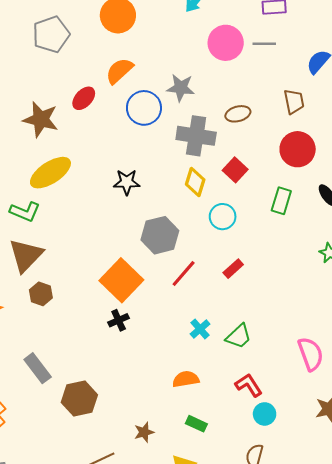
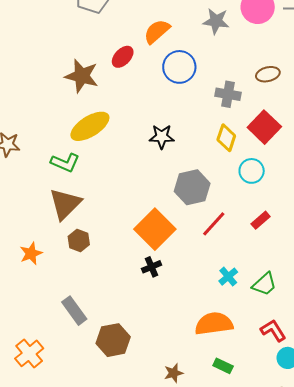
gray star: (181, 88) -> (216, 21), moved
gray cross: (196, 136) -> (228, 94), size x0.7
red square: (235, 170) -> (264, 127), size x1.4
orange semicircle: (186, 379) -> (214, 324), size x1.5

